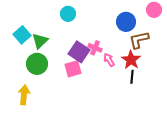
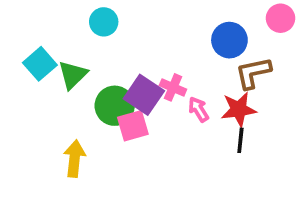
cyan circle: (68, 14) -> (104, 22), moved
red star: (131, 60) -> (239, 109), turned 30
green circle: (37, 64) -> (115, 106), moved
yellow arrow: (24, 95) -> (75, 159), moved

